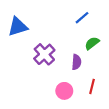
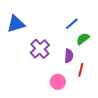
blue line: (82, 18) -> (72, 24), moved
red line: (92, 86) -> (81, 70), moved

